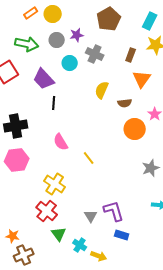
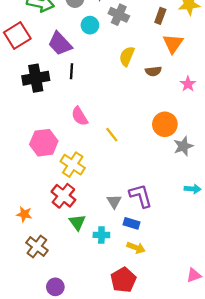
black cross: (16, 126) -> (36, 78), moved
orange circle: (135, 129) -> (165, 124), moved
pink hexagon: (17, 160) -> (44, 143), moved
blue rectangle: (122, 235) -> (131, 223), moved
orange star: (13, 236) -> (24, 214), moved
cyan cross: (80, 245) -> (101, 235), turned -32
brown cross: (24, 255) -> (37, 246), turned -30
yellow arrow: (99, 256) -> (136, 248), moved

